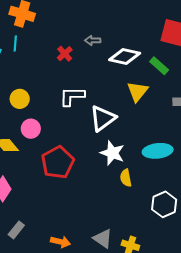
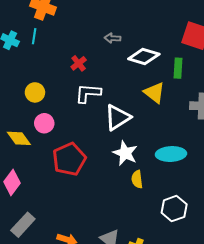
red cross: (65, 54) -> (79, 63), moved
green rectangle: (159, 66) -> (178, 68), turned 48
yellow triangle: (137, 91) -> (154, 93), turned -35
gray rectangle: (16, 230) -> (23, 225), size x1.4

